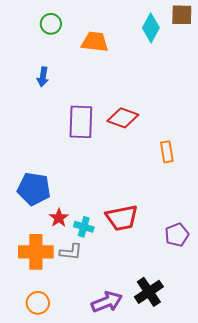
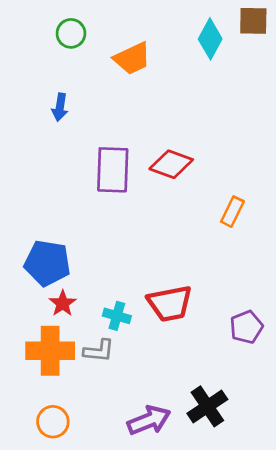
orange trapezoid: (95, 42) -> (132, 58), turned 148
orange rectangle: (167, 152) -> (232, 212), turned 35
red star: (59, 218) -> (63, 303), moved

